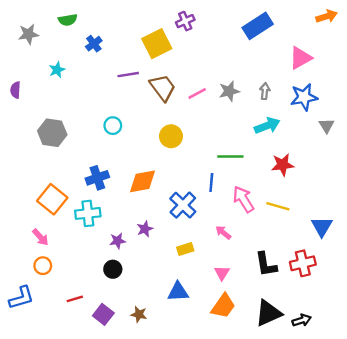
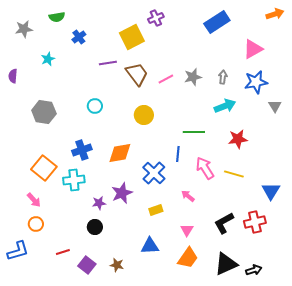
purple star: (145, 229) -> (122, 193), size x1.5
black L-shape: (266, 264) -> (224, 223), turned 70

